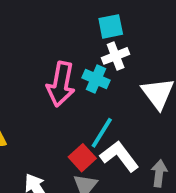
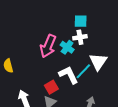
cyan line: (102, 133) -> (83, 71), moved
white L-shape: (119, 156) -> (69, 75), moved

